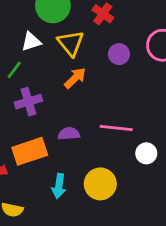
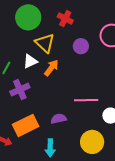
white triangle: (31, 42) -> (30, 61), moved
purple semicircle: (69, 134) -> (59, 119), moved
yellow circle: (100, 184) -> (92, 142), moved

